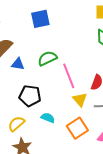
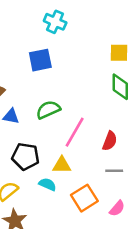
pink line: (69, 76) -> (75, 132), turned 50
yellow triangle: (80, 100) -> (62, 165), moved, turned -49

